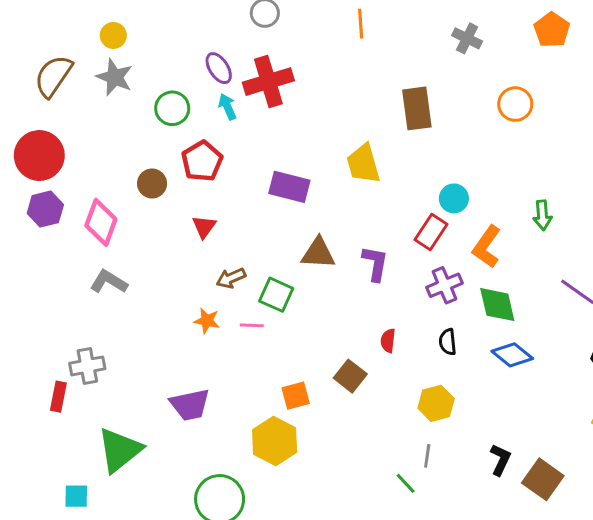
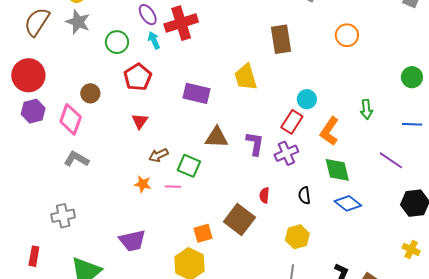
brown circle: (152, 184) -> (90, 93), moved
purple cross: (445, 285) -> (286, 153), moved
brown square: (350, 376) -> (239, 219), size x1.4
red rectangle: (58, 397) -> (34, 256), moved

